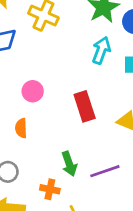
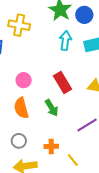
orange semicircle: (21, 128) -> (21, 108), size x1.5
green arrow: (69, 164) -> (52, 108), moved

